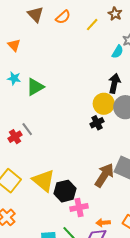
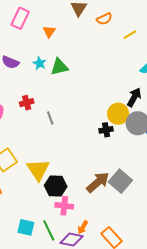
green triangle: (35, 87) -> (59, 67), moved
gray line: (27, 129) -> (50, 118), moved
red cross: (15, 137) -> (27, 103), moved
orange arrow: (103, 223) -> (83, 227), turned -72

